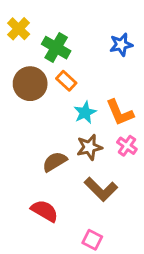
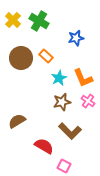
blue star: (121, 45) -> (76, 38), moved
green cross: (56, 48) -> (39, 21), moved
brown semicircle: (55, 162) -> (17, 121), moved
red semicircle: (45, 211) -> (44, 146), moved

